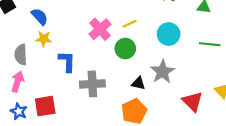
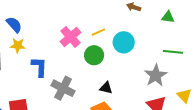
cyan circle: (169, 34) -> (124, 42), moved
gray star: (163, 72) -> (156, 75), moved
gray cross: (92, 84) -> (63, 88), turned 30

